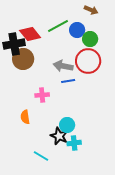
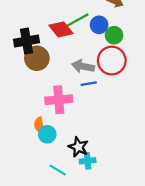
red diamond: (30, 34) -> (61, 29), moved
pink cross: (42, 95) -> (59, 100), size x1.6
cyan circle: (67, 125) -> (47, 134), moved
cyan cross: (74, 143) -> (88, 161), moved

